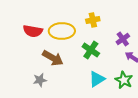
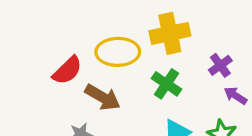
yellow cross: (93, 20) -> (170, 33), size x1.6
red semicircle: (33, 31) -> (67, 70), moved, turned -54

